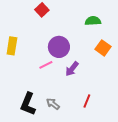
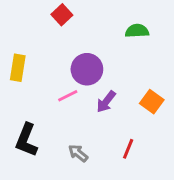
orange square: (103, 48) -> (152, 102), moved
black L-shape: (28, 104) -> (27, 140), moved

